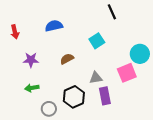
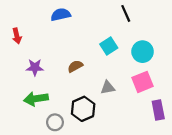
blue semicircle: (54, 26) -> (61, 15), moved
cyan circle: (140, 54) -> (143, 52), moved
green arrow: (32, 88) -> (36, 99), size x1.5
purple rectangle: (105, 96) -> (158, 110), moved

